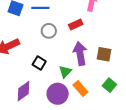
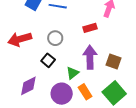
gray circle: (49, 31) -> (55, 38), moved
green square: (109, 85) -> (114, 93), size x1.6

